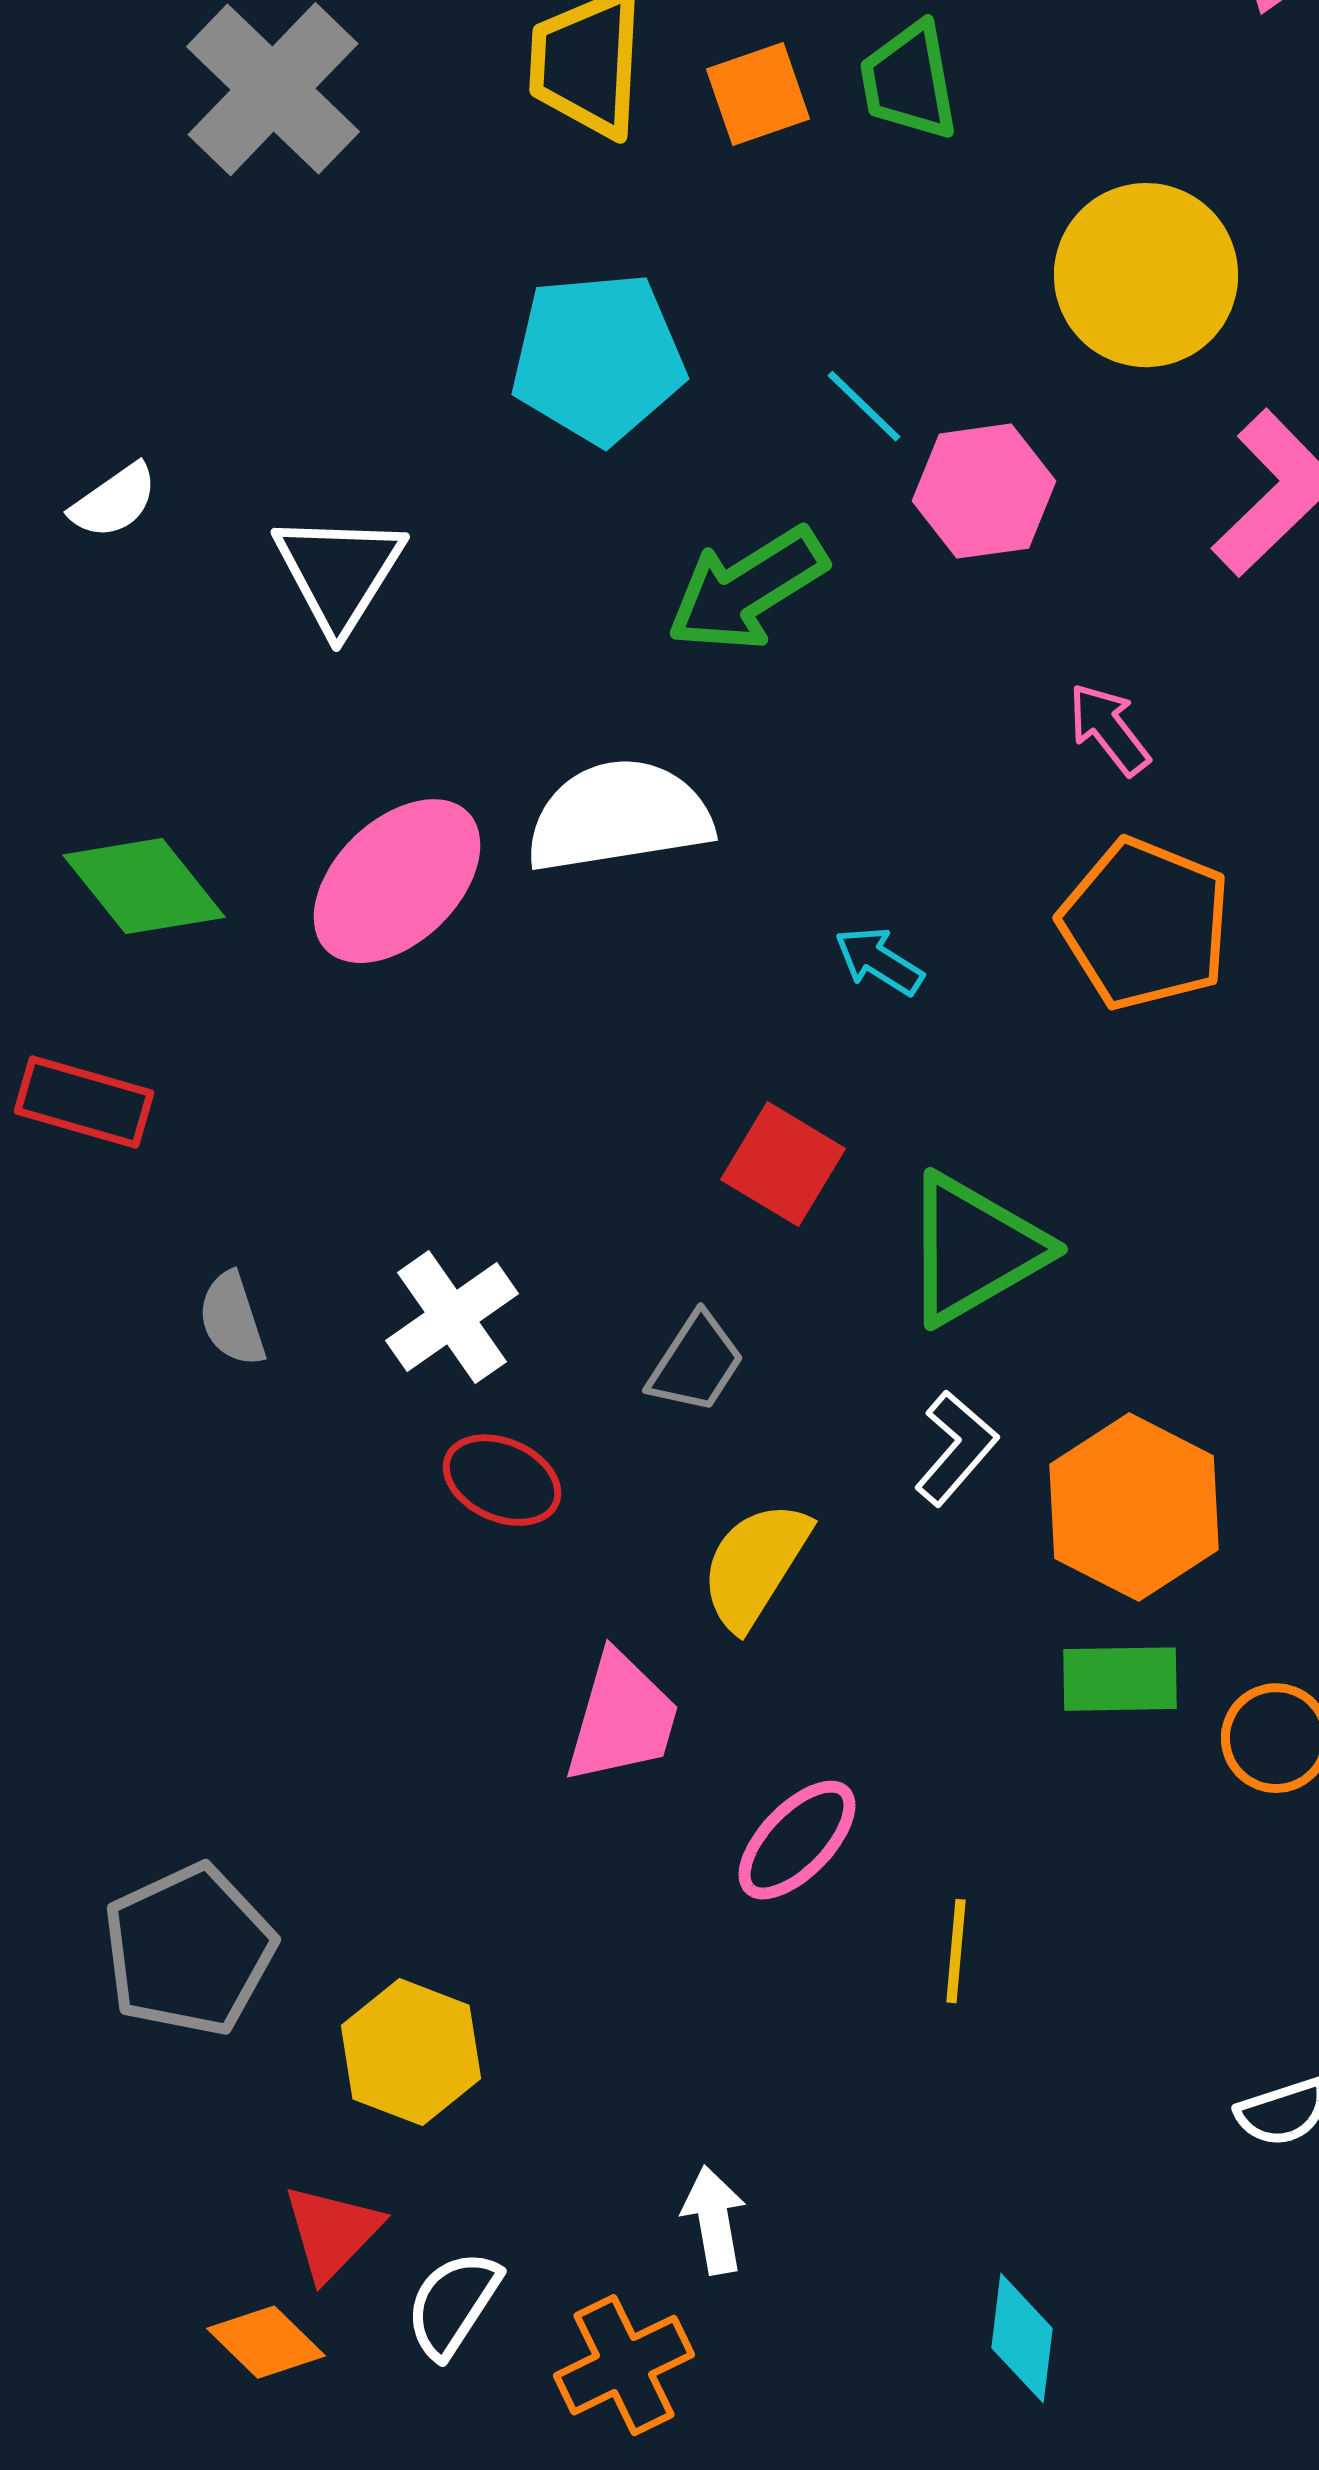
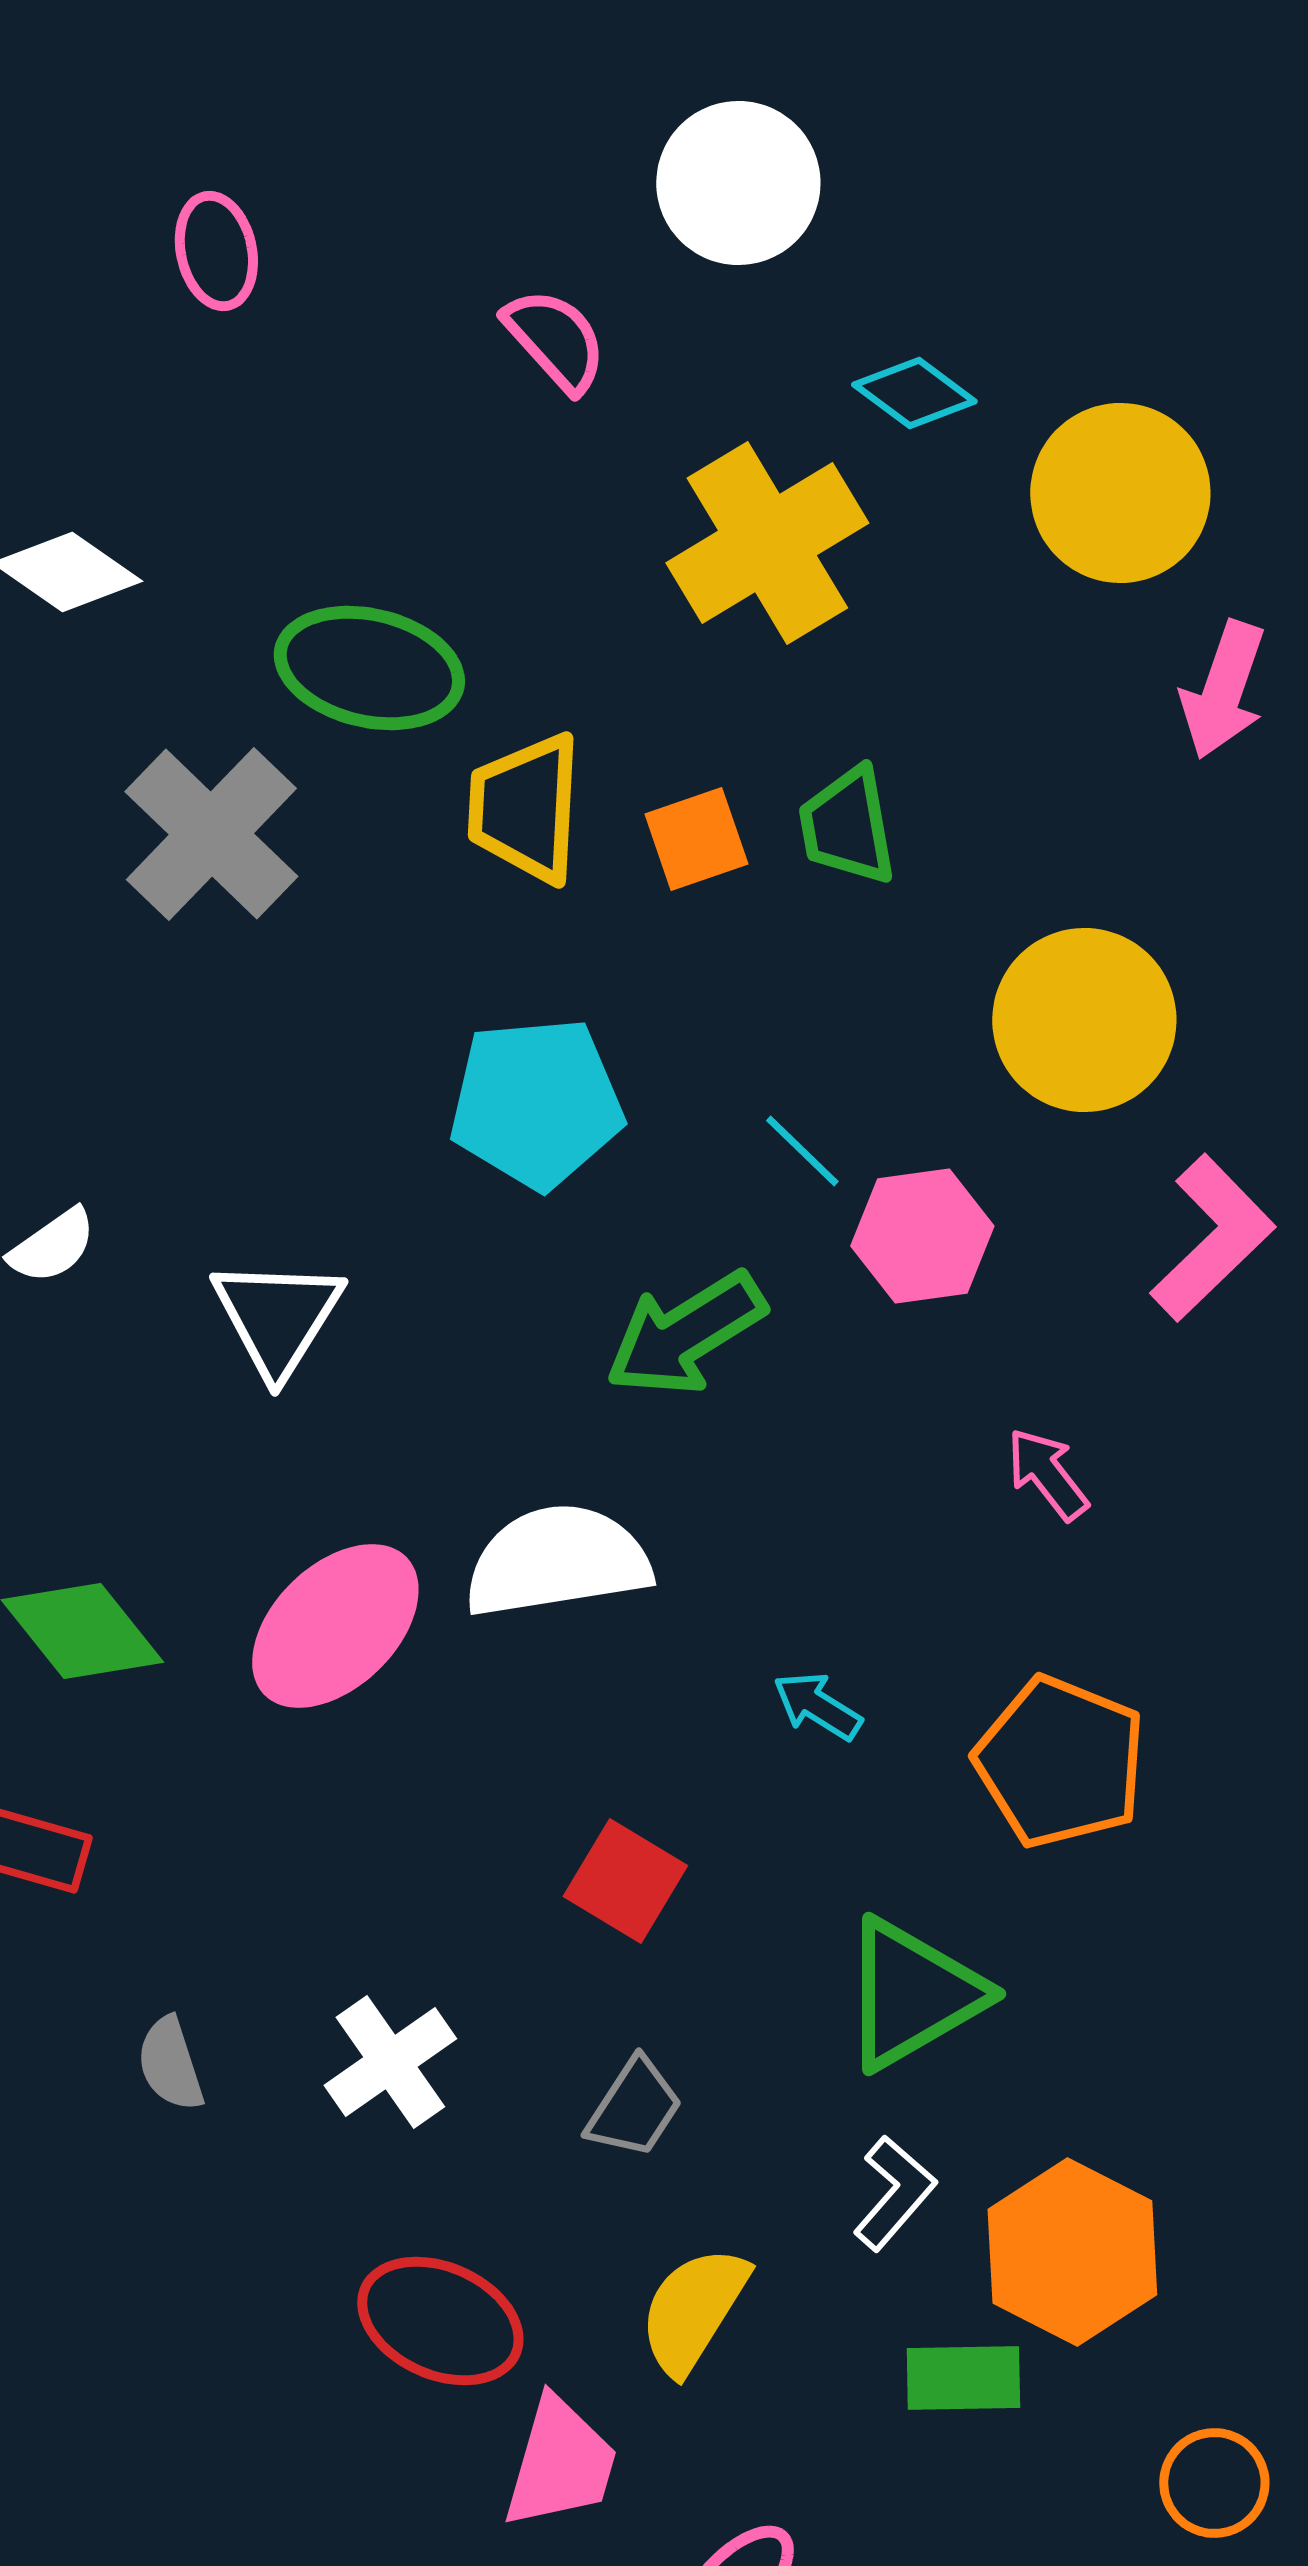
orange pentagon: (1145, 924) -> (1060, 1762), moved
red square: (783, 1164) -> (625, 1881), moved
red ellipse: (502, 1480) -> (440, 2321), moved, size x1.4
green rectangle: (1120, 1679) -> (963, 2378), moved

